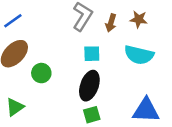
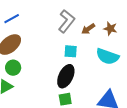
brown arrow: (111, 23) -> (88, 29), turned 32
green circle: (41, 73) -> (13, 68), moved

